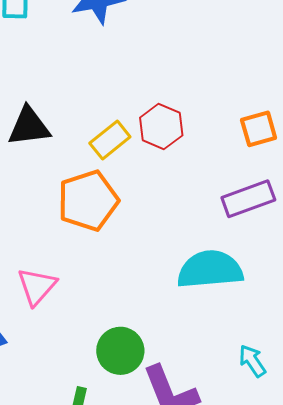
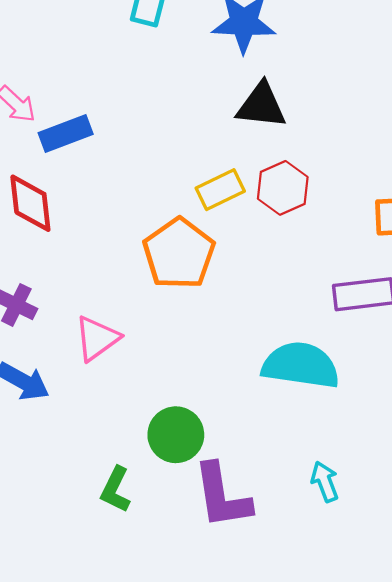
black triangle: (29, 127) -> (261, 106), moved
orange pentagon: (88, 201) -> (179, 254), turned -30

